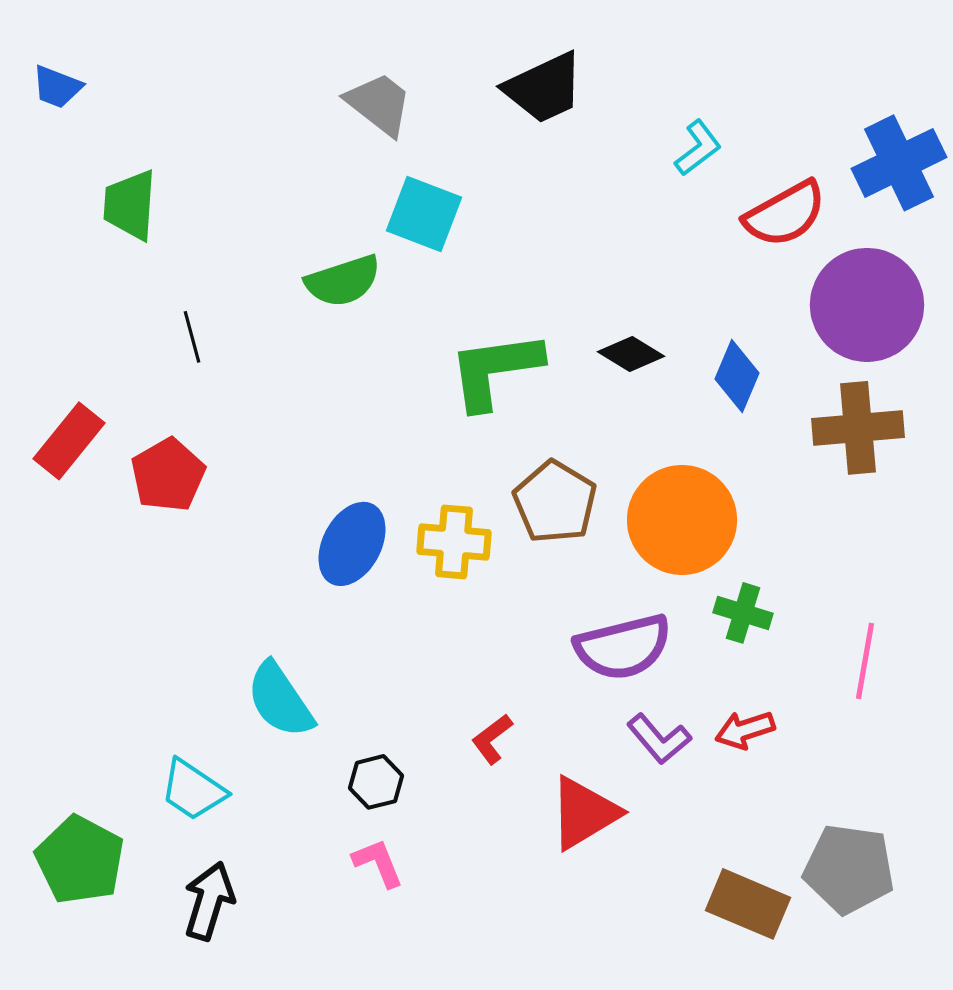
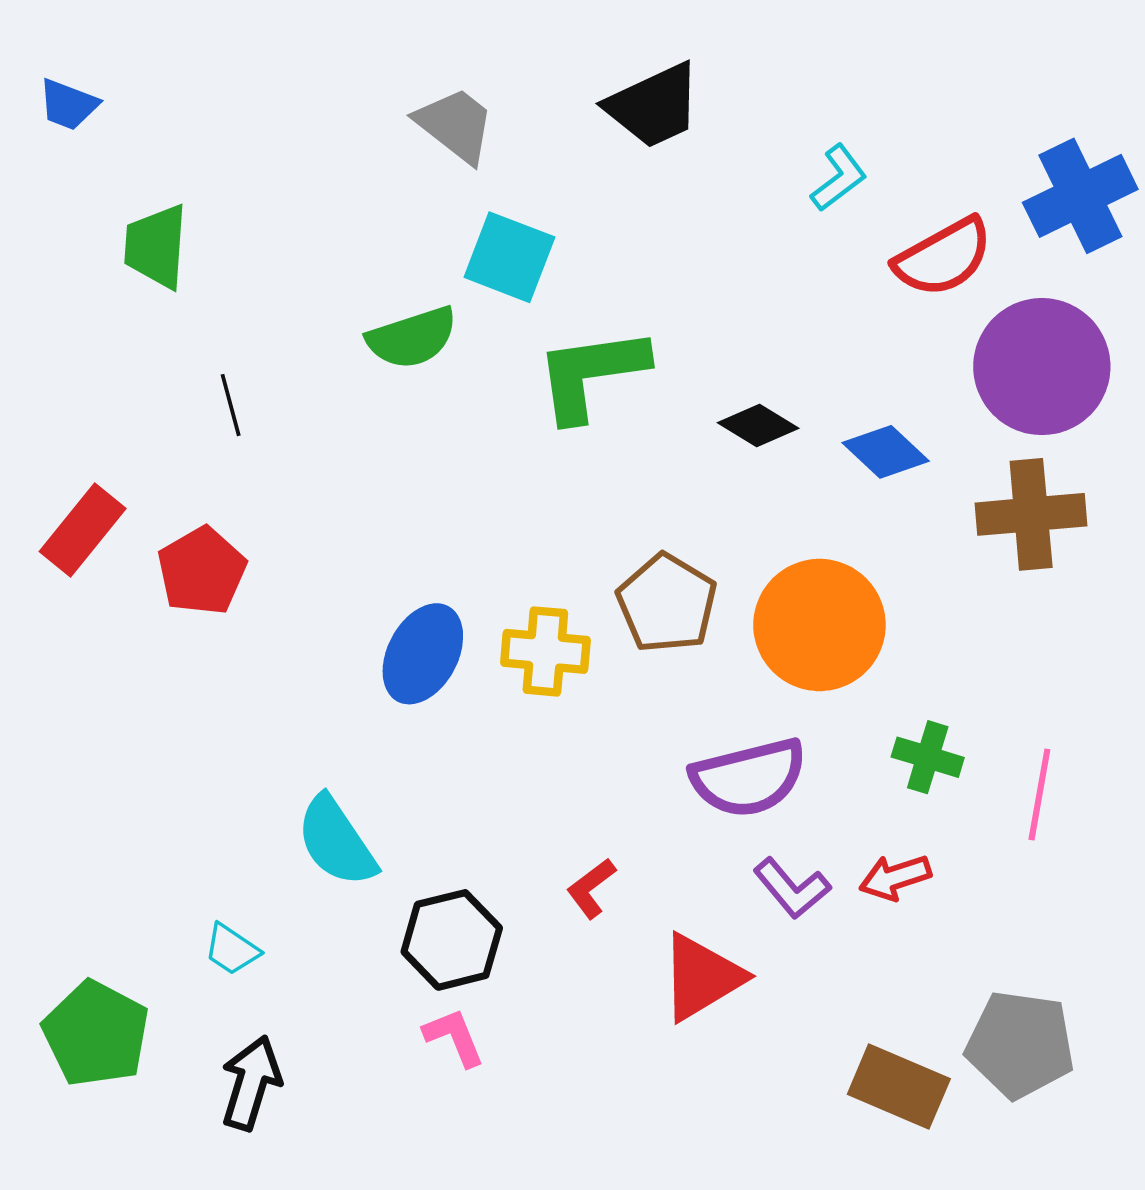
green L-shape: (495, 370) -> (591, 374), moved
blue diamond: (737, 376) -> (886, 452), turned -70
green cross: (743, 613) -> (928, 757), moved
black hexagon: (376, 782) -> (452, 940), size x1.5
cyan trapezoid: (193, 790) -> (232, 950), size x0.7

